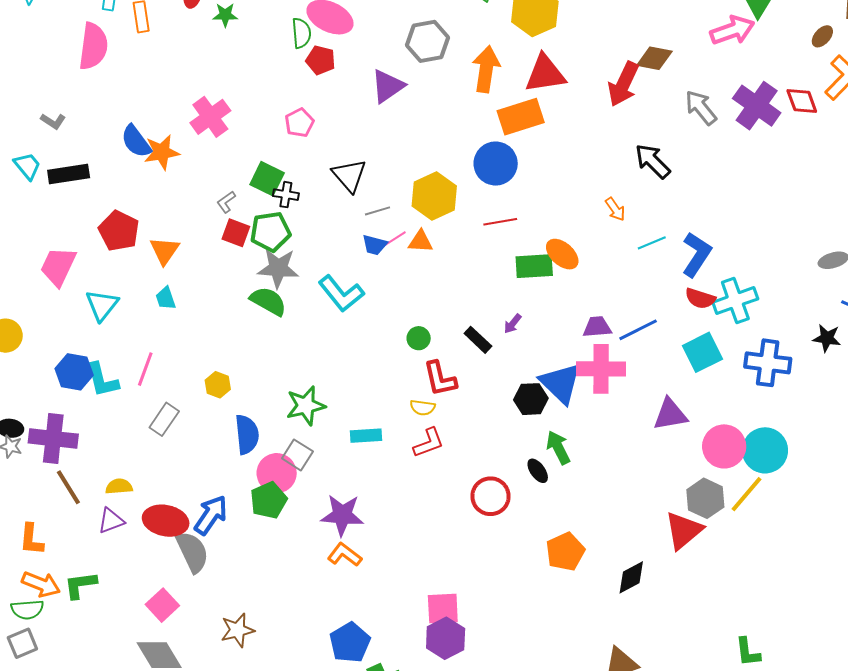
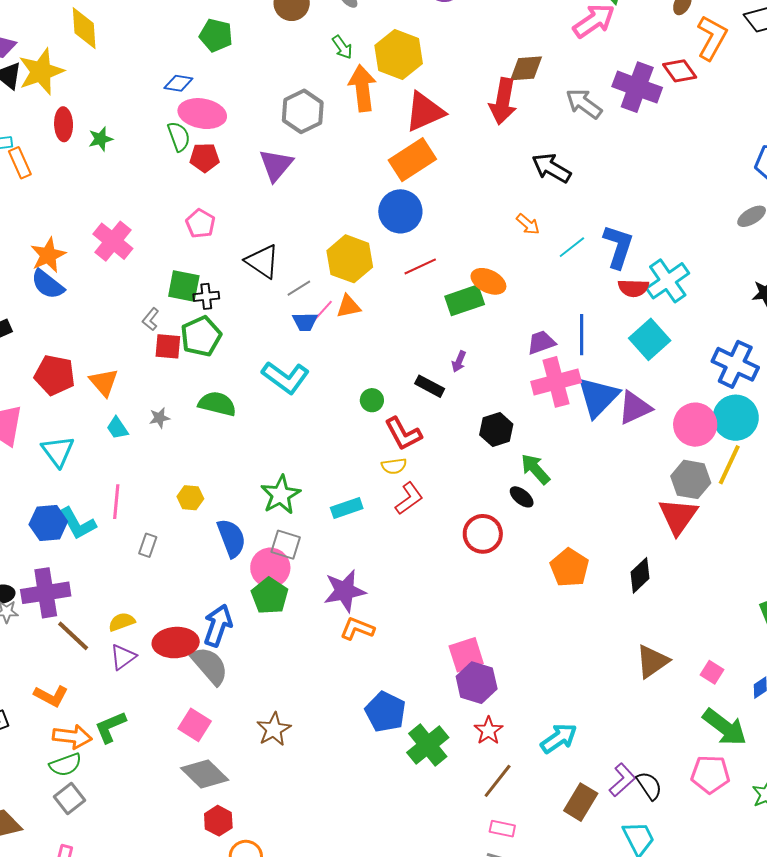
orange arrow: (486, 69) -> (362, 88), moved
orange star: (162, 152) -> (48, 255), moved
gray star: (278, 268) -> (159, 418), moved, size x0.5
blue line: (638, 330) -> (582, 335), turned -48
blue cross: (768, 363) -> (735, 364), moved, turned 33
blue triangle: (561, 383) -> (598, 397), moved, turned 45
gray rectangle: (164, 419) -> (148, 545), size x0.7
orange L-shape: (31, 539) -> (51, 696), turned -52

